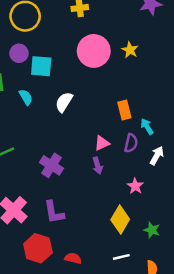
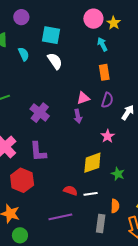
pink circle: (94, 51) -> (93, 19), moved, size x0.7
cyan square: (41, 66) -> (51, 35), moved
white semicircle: (64, 102) -> (55, 61), turned 108
cyan arrow: (147, 126) -> (102, 44), moved
yellow diamond: (120, 220) -> (92, 163), turned 35
red semicircle: (73, 258) -> (70, 191), moved

